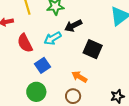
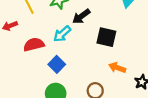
red semicircle: (25, 43) -> (34, 45), turned 114
orange arrow: (79, 77) -> (117, 68), moved

